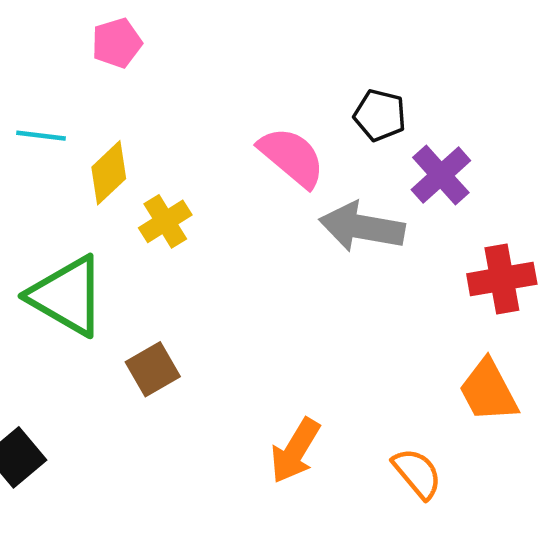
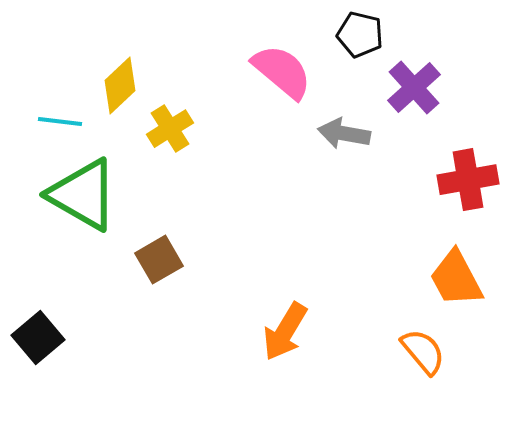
cyan line: (41, 136) -> (60, 122), moved
gray arrow: (362, 227) -> (344, 134), size x0.7
orange semicircle: (417, 473) -> (423, 352), moved

